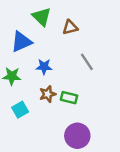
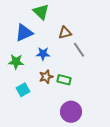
brown triangle: (70, 27) -> (65, 33), moved

